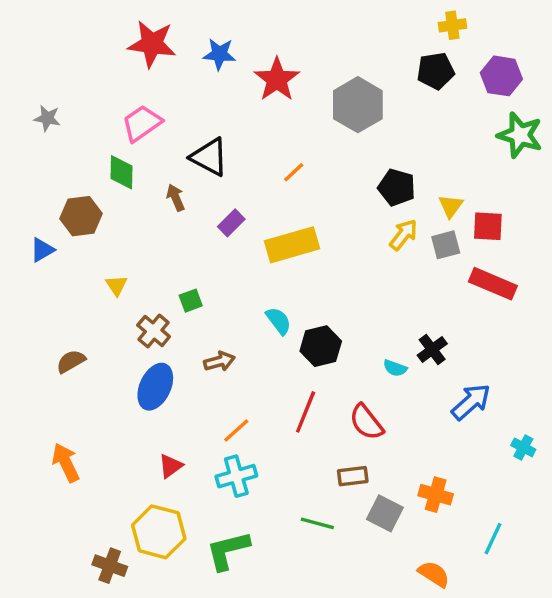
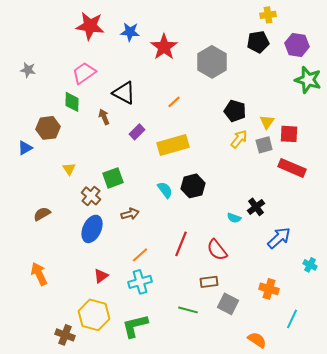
green square: (191, 301) -> (113, 178), size x1.5
black hexagon: (321, 346) -> (193, 186), moved
orange cross: (436, 495) -> (269, 289), moved

